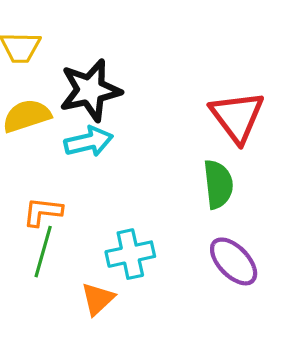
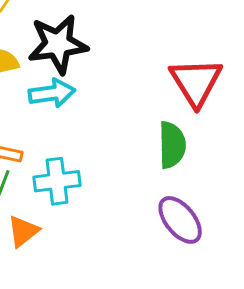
cyan cross: (130, 254) -> (57, 181), moved
orange triangle: (98, 299) -> (23, 231), moved

